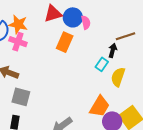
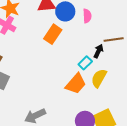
pink semicircle: (86, 22) -> (87, 16), moved
orange trapezoid: (99, 106) -> (76, 84), moved

